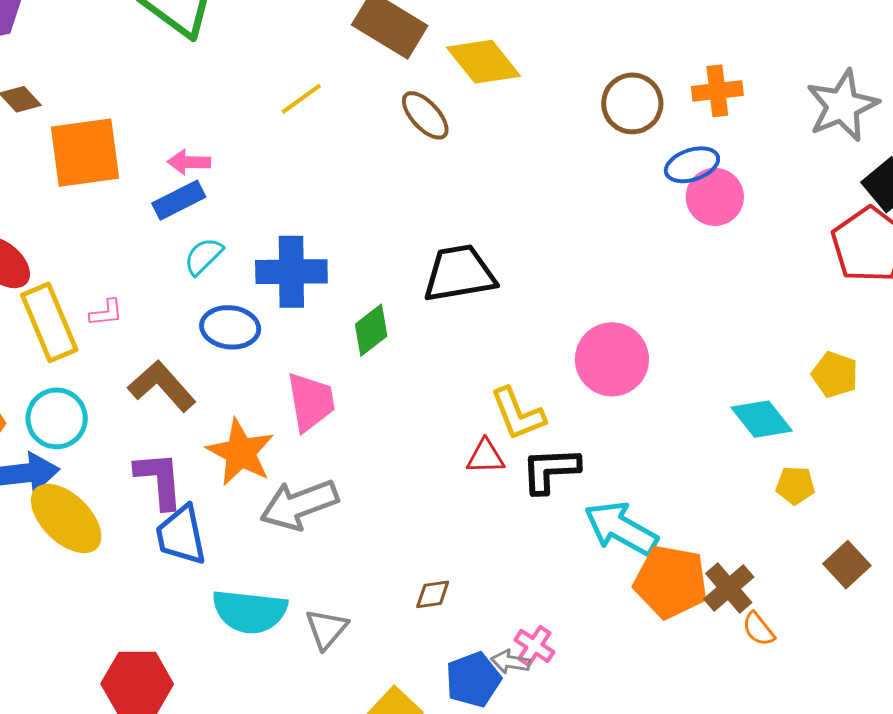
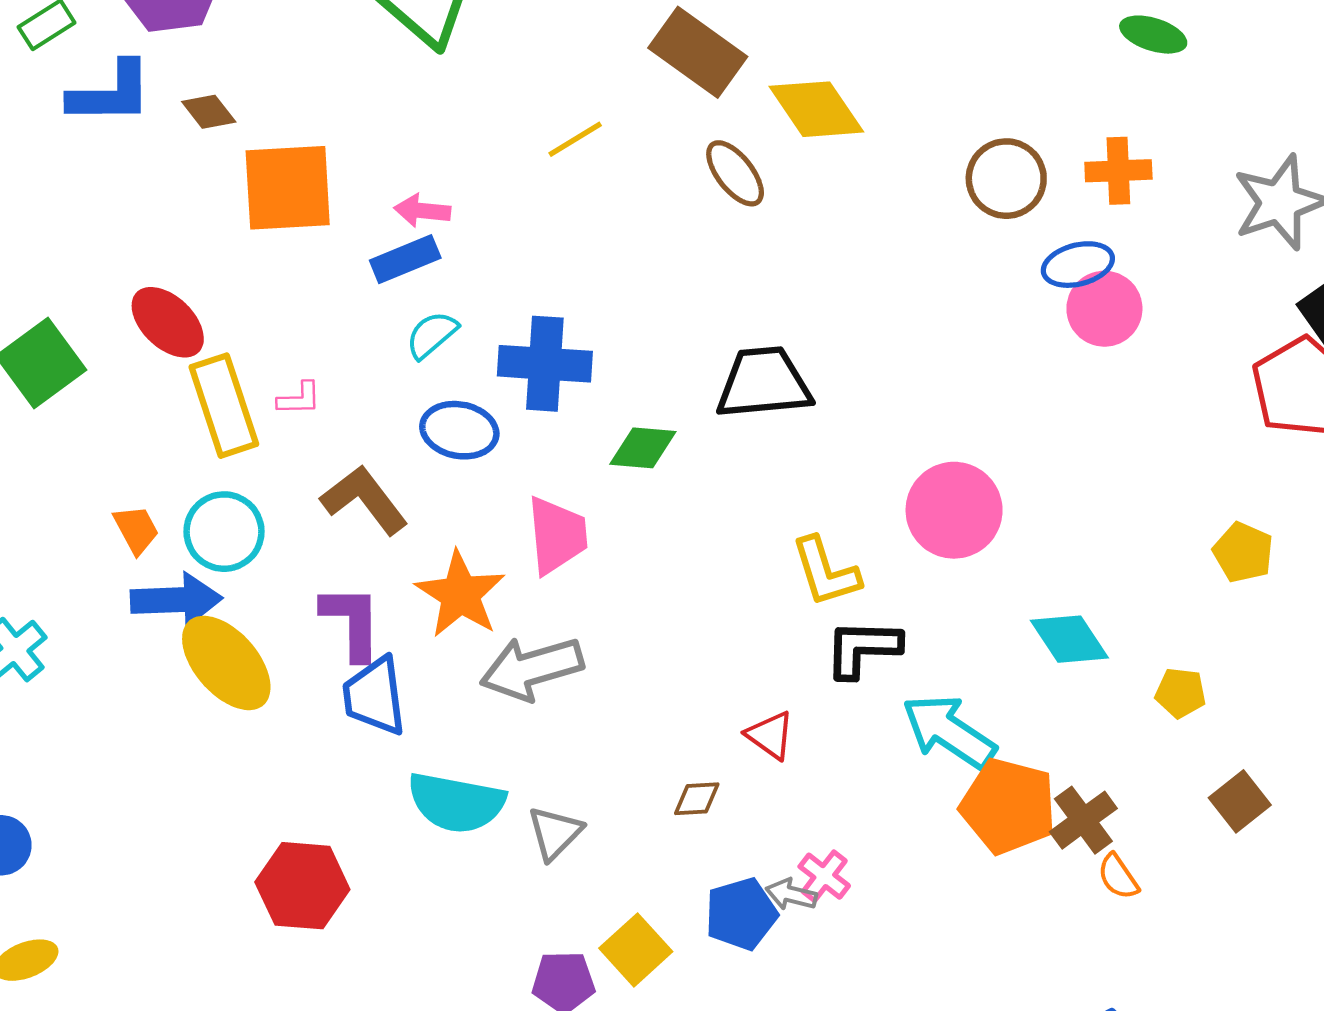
green diamond: (371, 330) -> (643, 448), turned 38
cyan diamond: (762, 419) -> (1069, 639), moved
red triangle: (485, 457) -> (770, 735), moved, turned 33

